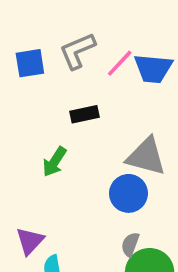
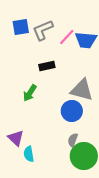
blue square: (30, 63) -> (21, 27), moved
purple triangle: (30, 241) -> (16, 138), turned -30

